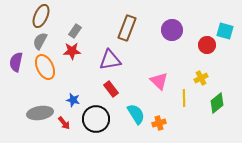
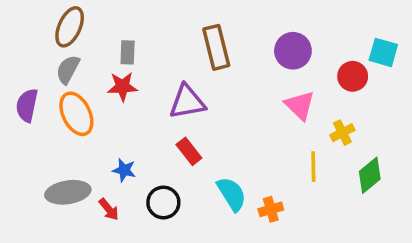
brown rectangle: (127, 28) -> (216, 47), turned -35
gray rectangle: (75, 31) -> (128, 52), turned -32
pink triangle: (159, 81) -> (300, 105), moved
black circle: (96, 119) -> (163, 202), size x0.7

